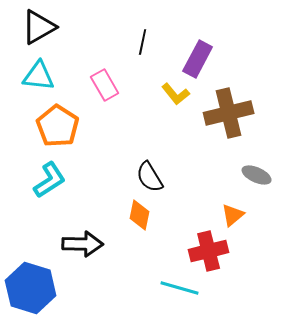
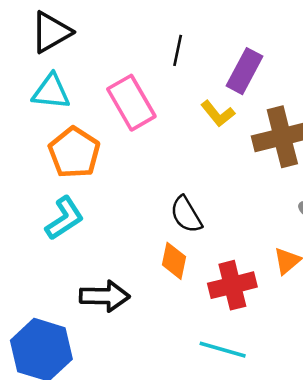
pink rectangle: (105, 85) -> (131, 103), size x1.4
red cross: (209, 251) -> (232, 285), moved

